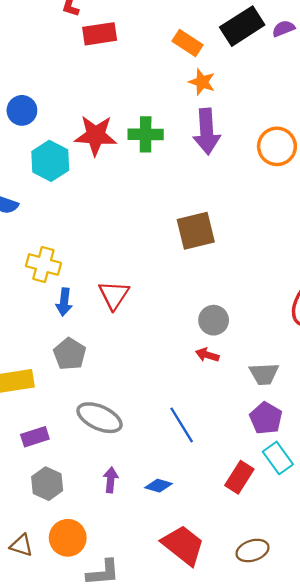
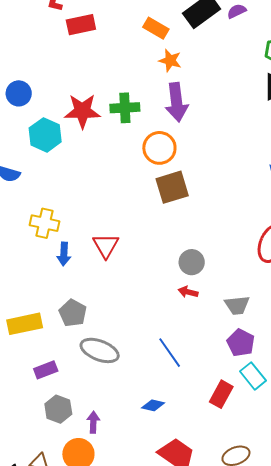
orange circle: (277, 146) -> (159, 148), moved
gray pentagon: (70, 354) -> (73, 313), moved
purple arrow: (111, 480) -> (93, 422), moved

